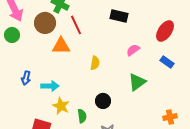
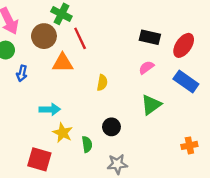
black rectangle: (119, 16) -> (150, 37), moved
blue rectangle: (167, 62) -> (186, 81), size x1.5
blue arrow: (26, 78) -> (22, 73), moved

